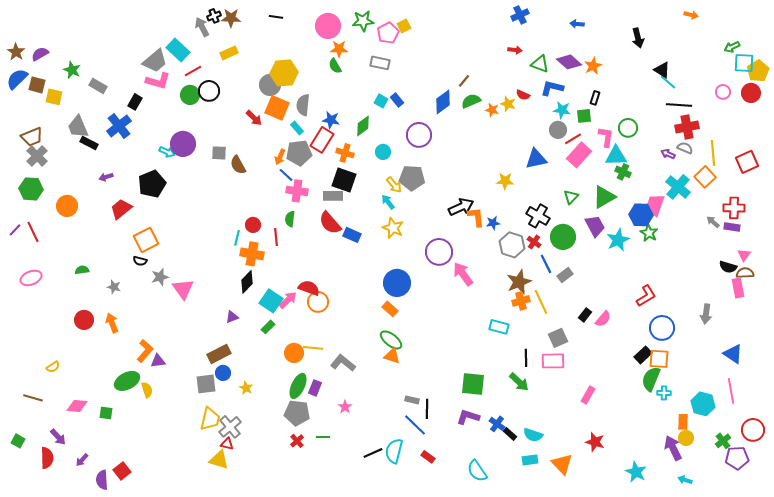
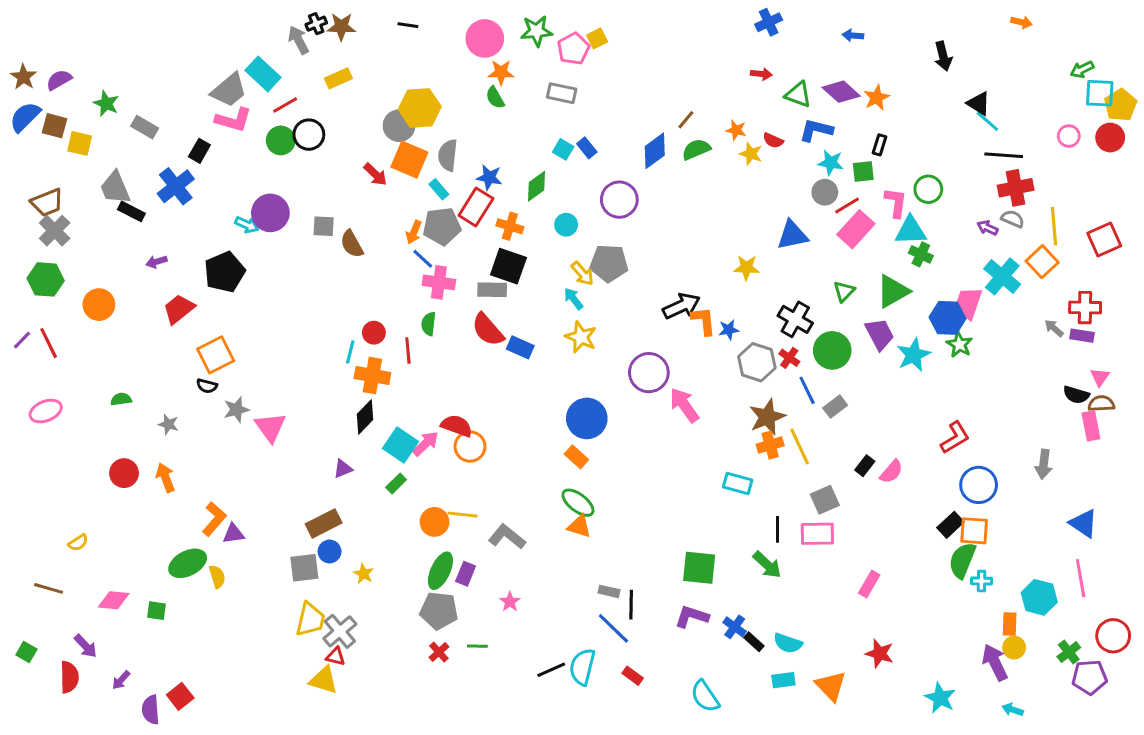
orange star: (492, 110) -> (736, 130), moved

